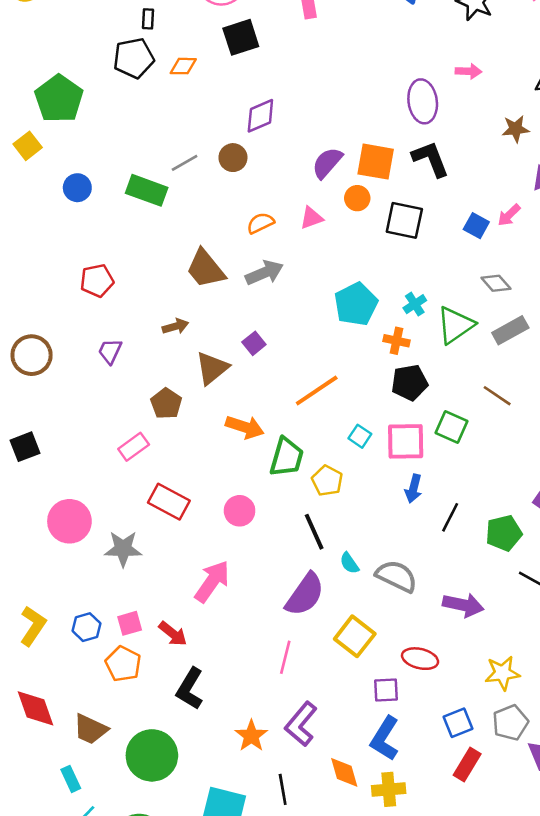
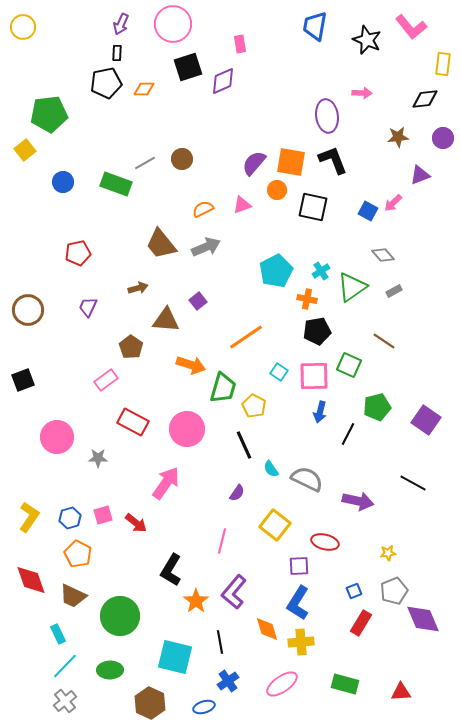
green pentagon: (59, 99) -> (49, 114), turned 30
purple diamond: (260, 116) -> (223, 81), moved
gray rectangle: (510, 330) -> (394, 291), size x0.6
brown triangle: (212, 368) -> (166, 320), turned 44
pink circle: (240, 511) -> (187, 429), size x1.5
green pentagon: (504, 533) -> (377, 407), moved
gray star: (123, 549) -> (98, 458), size x0.7
purple semicircle: (305, 595) -> (237, 493), size x0.5
orange pentagon: (123, 664) -> (78, 554), moved
yellow star: (502, 673) -> (388, 553), size x0.6
black L-shape: (190, 689) -> (171, 570), moved
blue square: (458, 723) -> (354, 591), size x0.7

